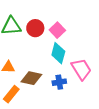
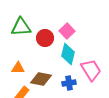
red circle: (35, 28) -> (45, 38), moved

